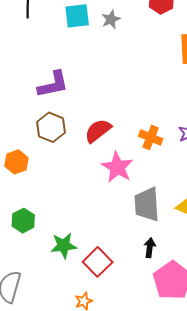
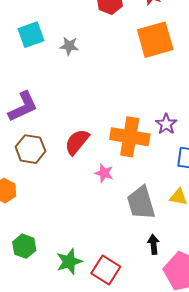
gray star: (111, 19) -> (69, 46), moved, turned -30
orange cross: (151, 137) -> (130, 137), size x1.6
pink star: (117, 167) -> (104, 173), size x0.6

